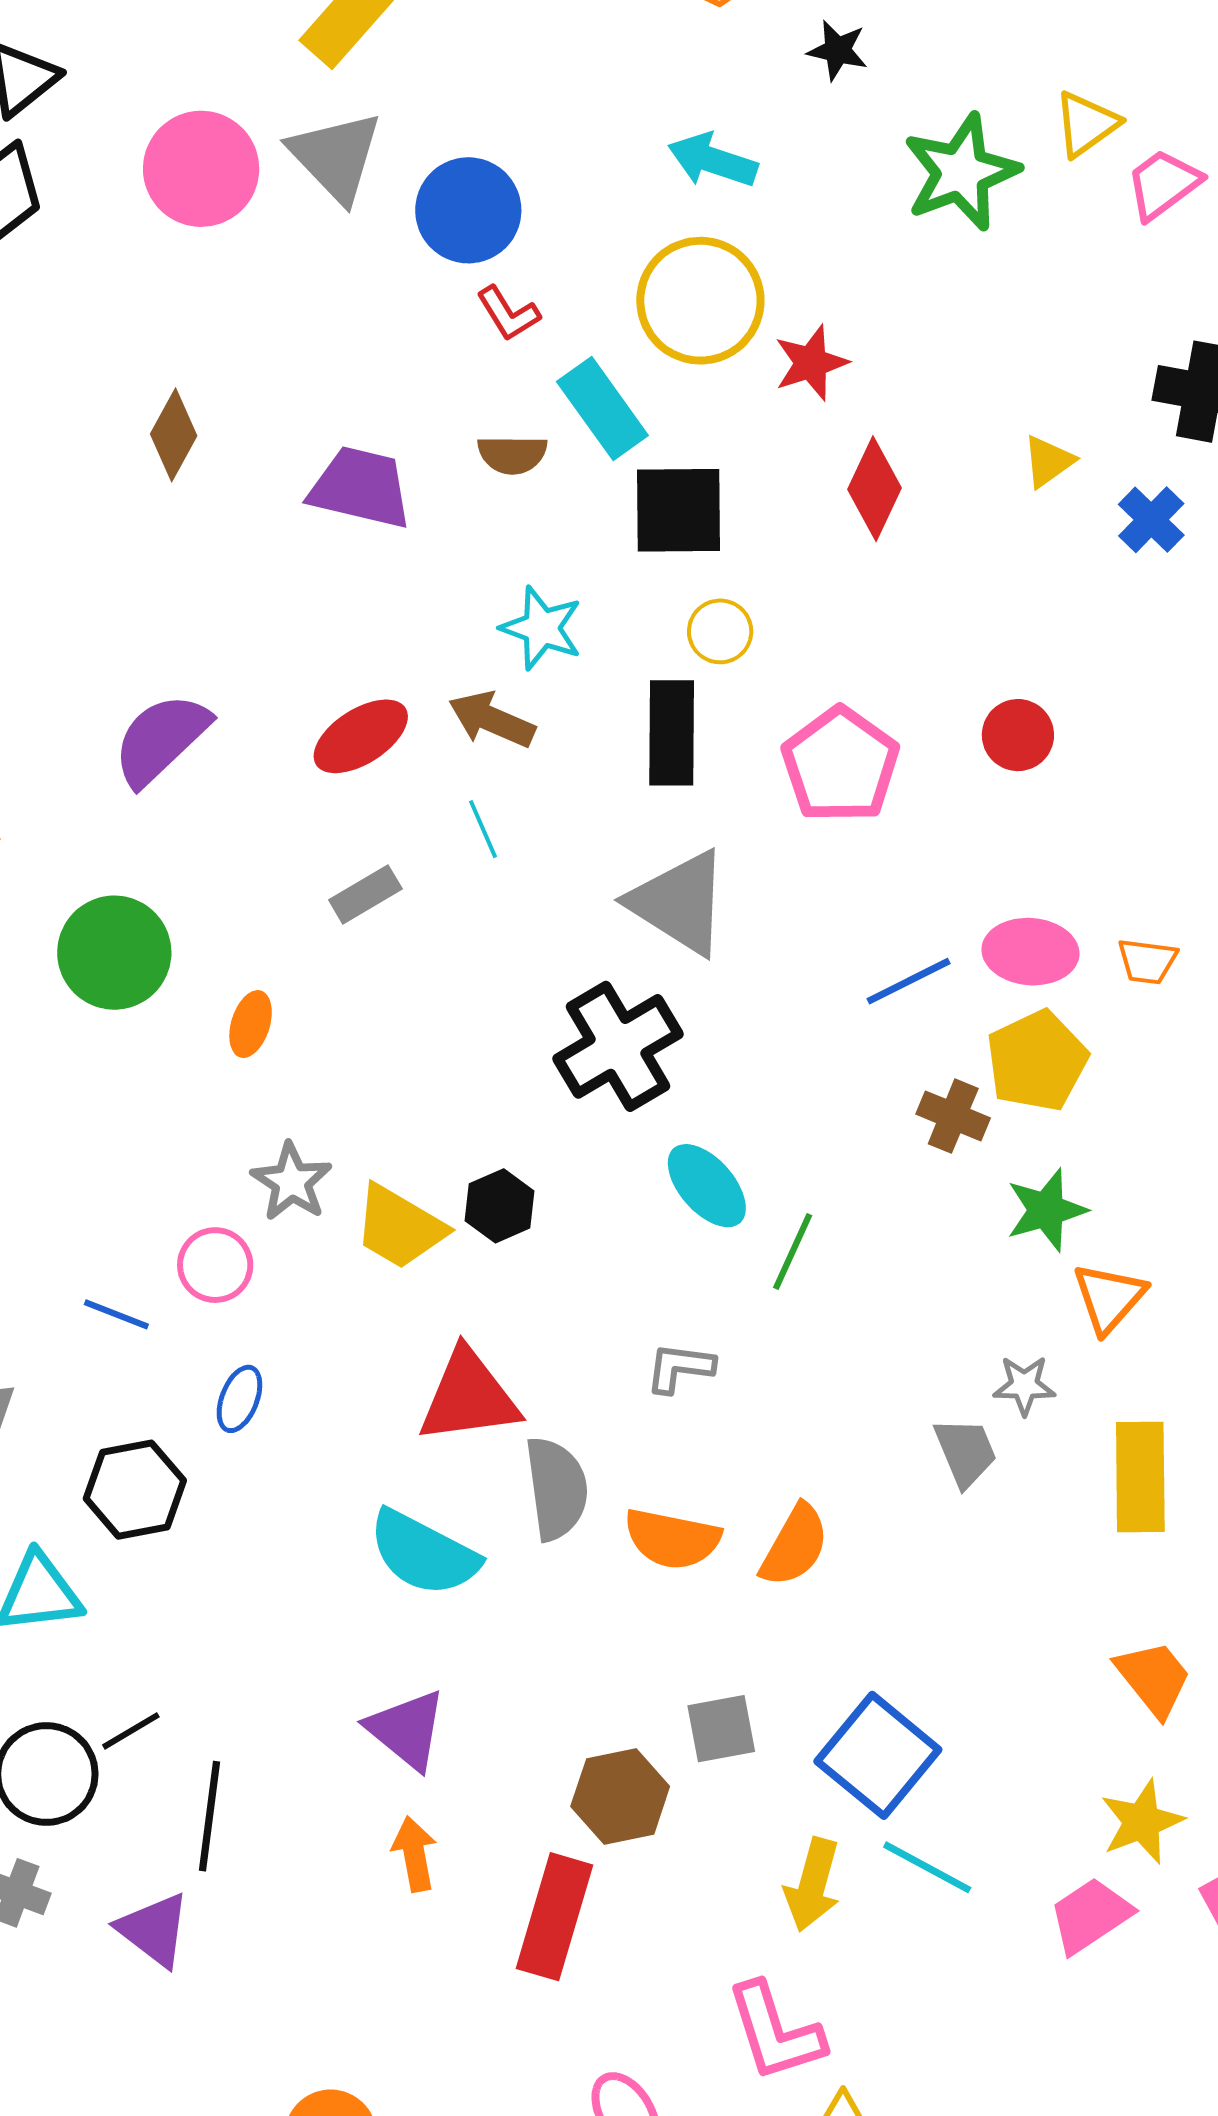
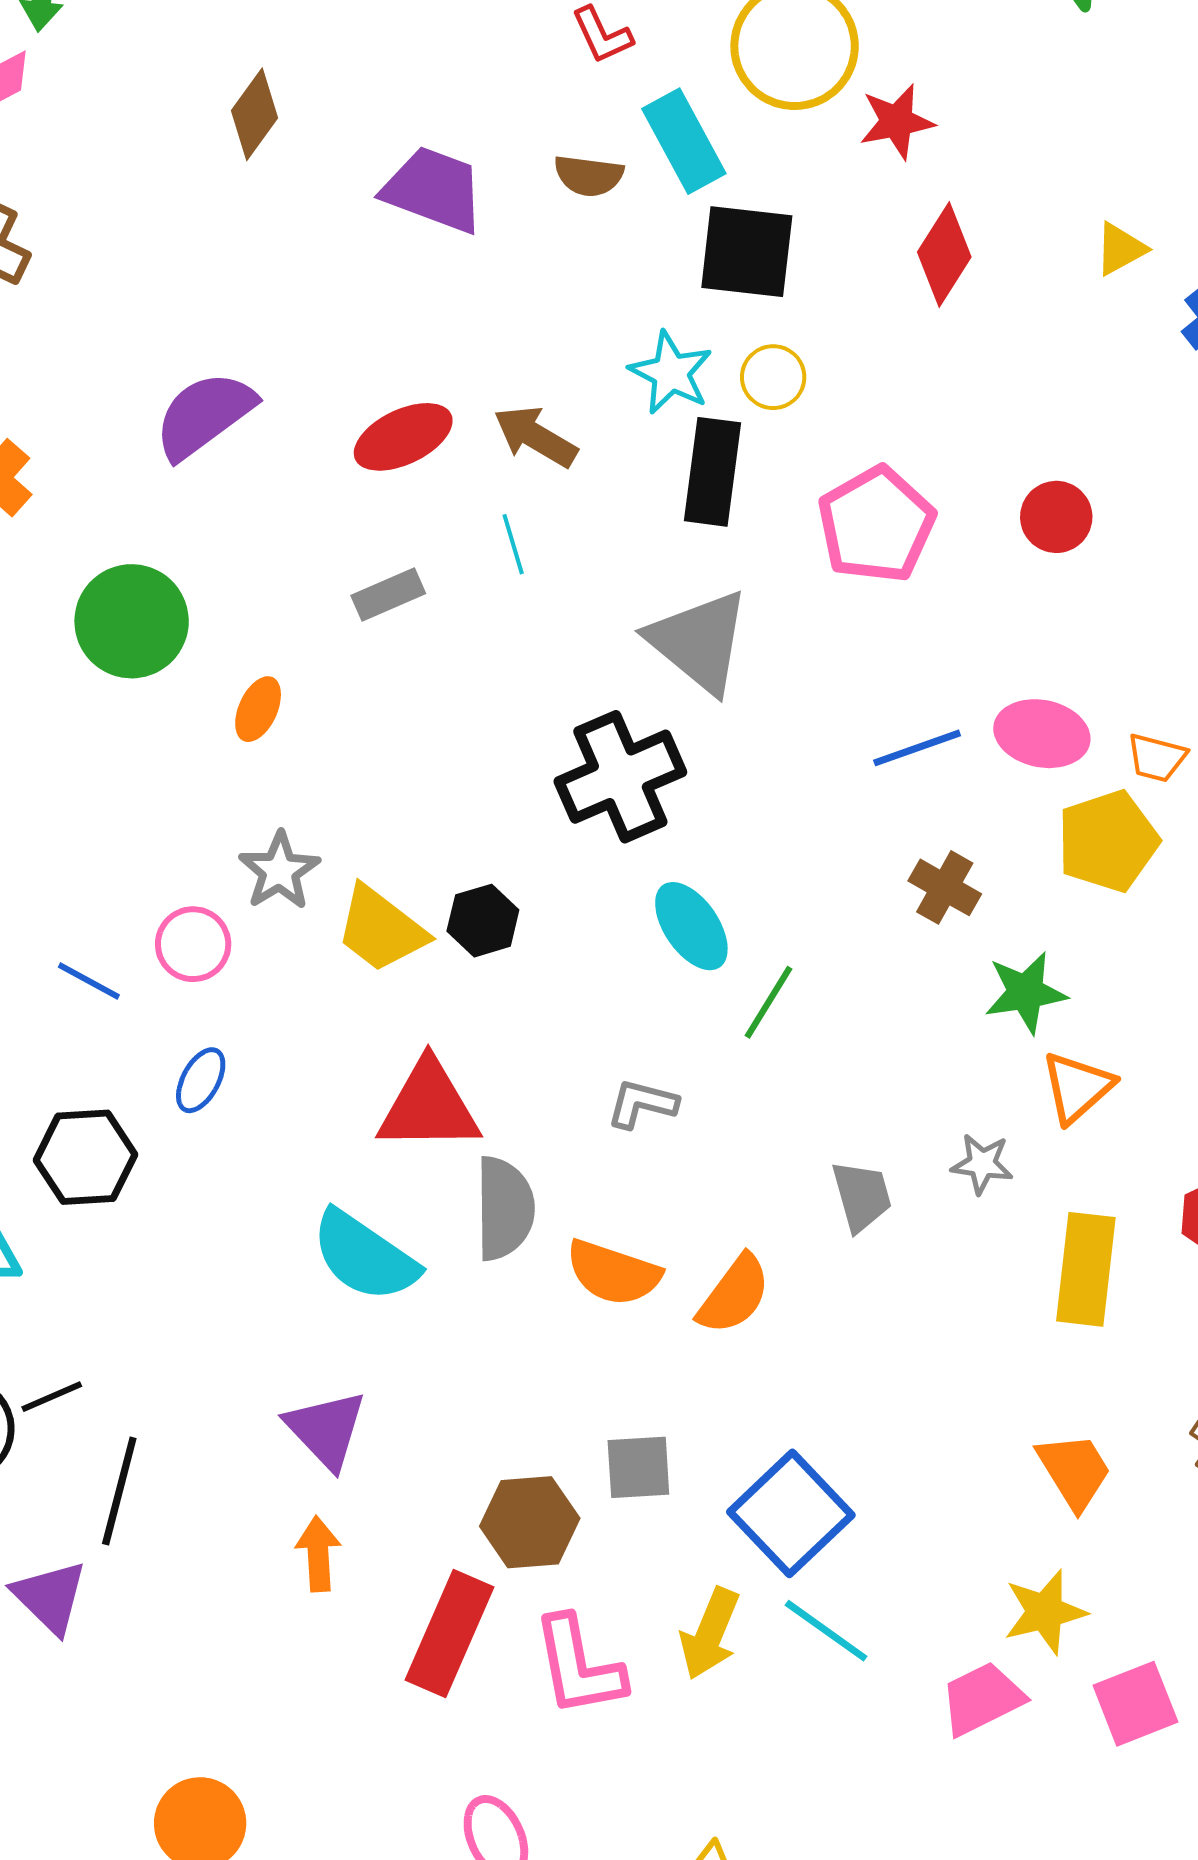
cyan star: (542, 628) -> (671, 373), moved
yellow pentagon: (1037, 1061) -> (1108, 841), moved
gray trapezoid: (966, 1452) -> (862, 1196), moved
pink L-shape: (775, 2032) -> (579, 1666), moved

